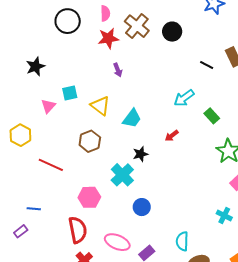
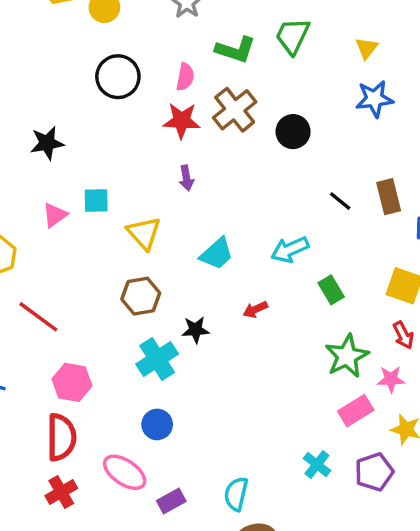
cyan trapezoid: (132, 118) -> (217, 254), moved
brown hexagon: (90, 141) -> (141, 296), moved
pink hexagon: (89, 197) -> (72, 382), moved
blue circle: (142, 207) -> (157, 424), moved

